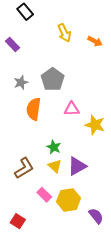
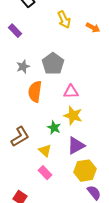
yellow star: (95, 125) -> (73, 116), moved
yellow triangle: (55, 166) -> (45, 151), moved
brown L-shape: (24, 168) -> (20, 137), moved
yellow hexagon: (69, 200) -> (85, 171), moved

